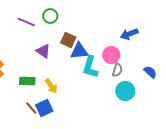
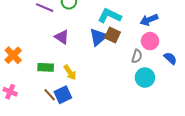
brown square: (68, 40) -> (112, 35), moved
blue triangle: (79, 51) -> (98, 37), turned -36
pink circle: (111, 55) -> (150, 41), moved
cyan L-shape: (90, 67) -> (109, 16), moved, turned 100

